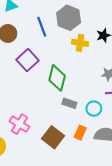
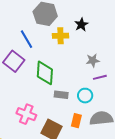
blue line: (42, 27) -> (27, 39), moved
pink cross: (19, 124) -> (26, 114), moved

